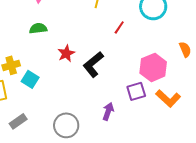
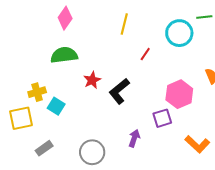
green semicircle: (38, 28) -> (64, 55), size x1.5
orange L-shape: (168, 98) -> (197, 144), moved

